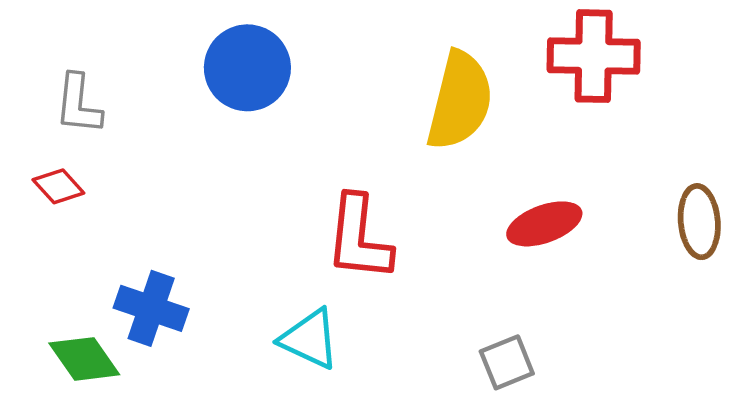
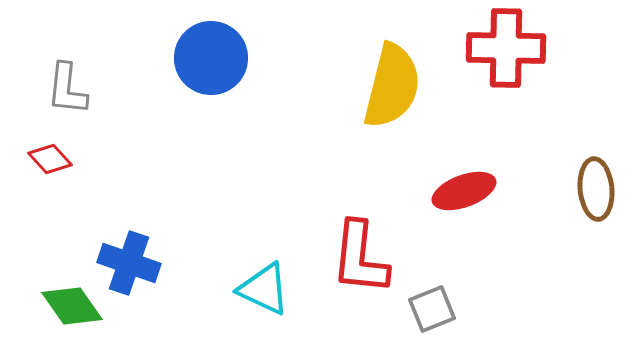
red L-shape: (359, 238) -> (360, 258), moved

